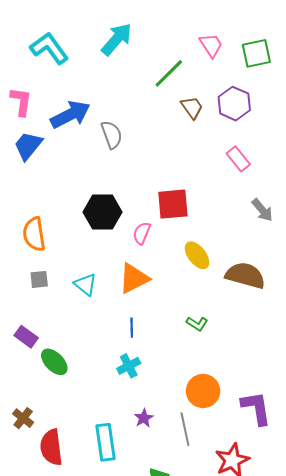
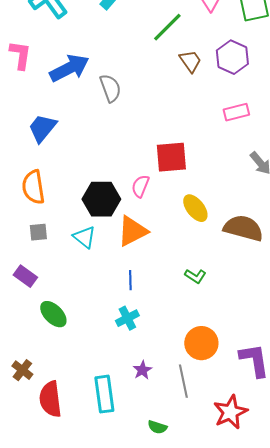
blue trapezoid: (28, 146) -> (42, 128), moved
pink rectangle: (238, 159) -> (236, 112), turned -65
black hexagon: (103, 212) -> (101, 199), moved
purple rectangle: (26, 337) -> (25, 276), moved

